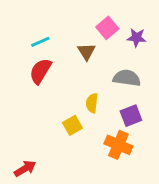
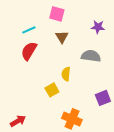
pink square: (107, 28) -> (57, 14), moved, turned -35
purple square: (131, 116) -> (103, 98), moved
orange cross: (118, 145) -> (72, 119), moved

